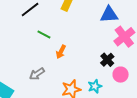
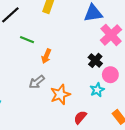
gray arrow: (37, 74) -> (37, 82), moved
cyan star: (95, 86) -> (97, 90), moved

